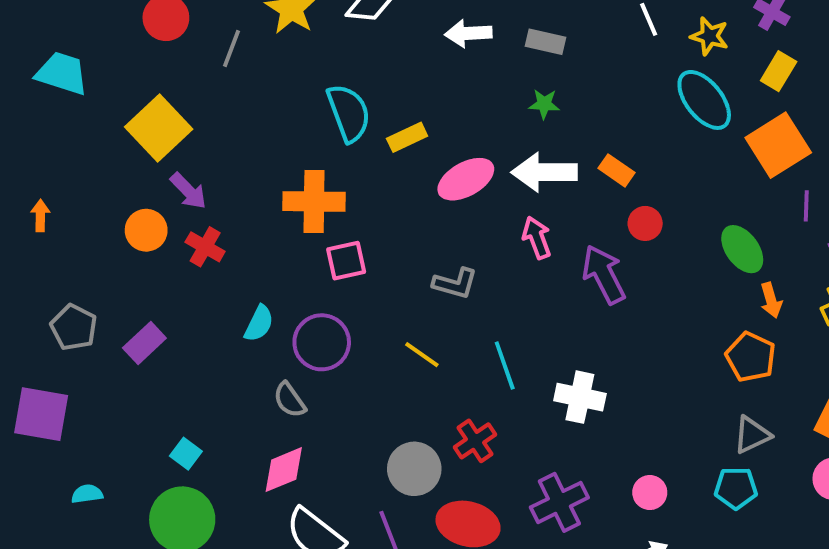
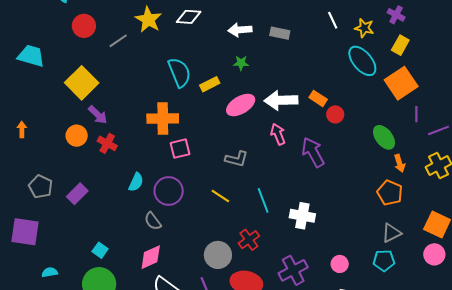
gray line: (231, 49) -> (118, 41), turned 36
green star: (544, 104) -> (241, 63), moved
red circle: (645, 223) -> (335, 114), moved

